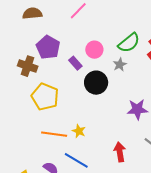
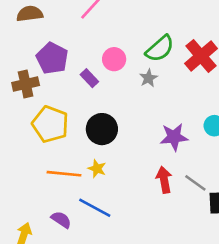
brown cross: (28, 66) -> (26, 84), turned -30
black circle: (96, 83) -> (102, 129), moved
red arrow: (120, 152) -> (164, 180), moved

